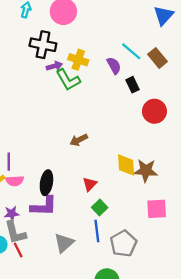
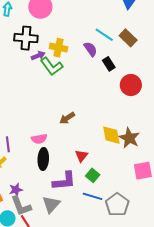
brown star: (146, 170) -> (129, 138), turned 30
pink semicircle: (15, 181) -> (39, 139), moved
purple L-shape: (44, 206) -> (64, 181), moved
blue line: (97, 231) -> (93, 196), turned -60
gray triangle: (64, 243) -> (51, 204), moved

